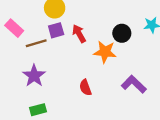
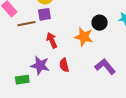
red arrow: (79, 34) -> (52, 40), moved
purple star: (34, 76) -> (40, 65), moved, turned -30

